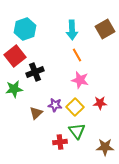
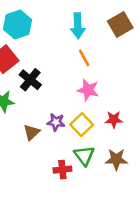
black cross: (35, 72) -> (30, 80), turned -30
brown star: (105, 147) -> (116, 159), moved

